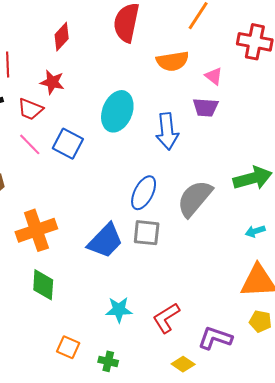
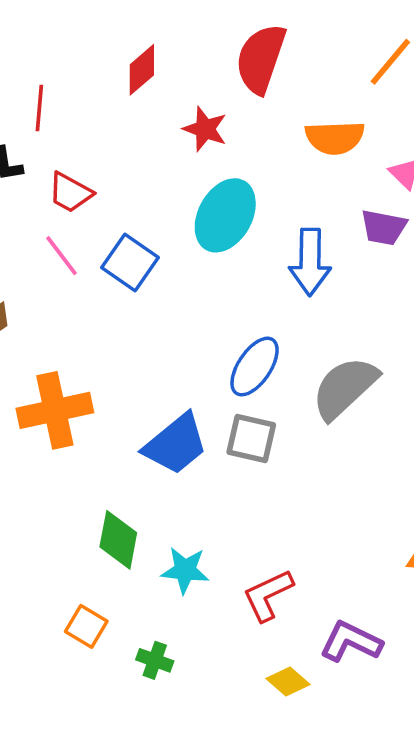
red star: (52, 82) -> (205, 129), moved
green diamond: (43, 285) -> (118, 540), moved

